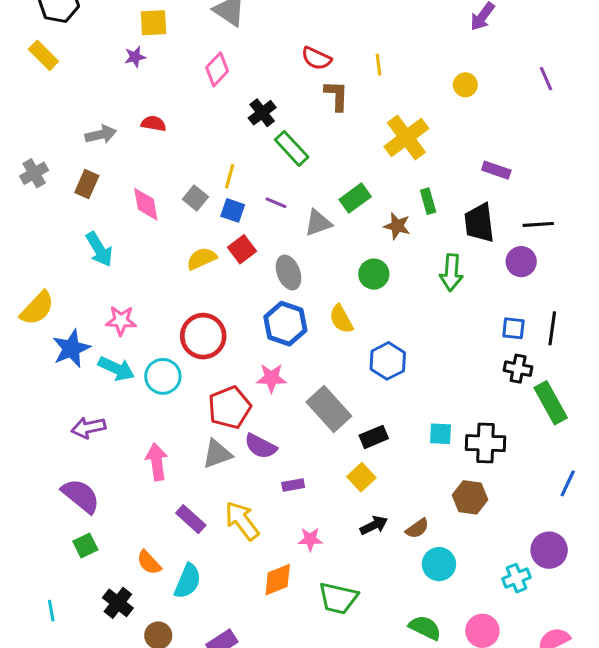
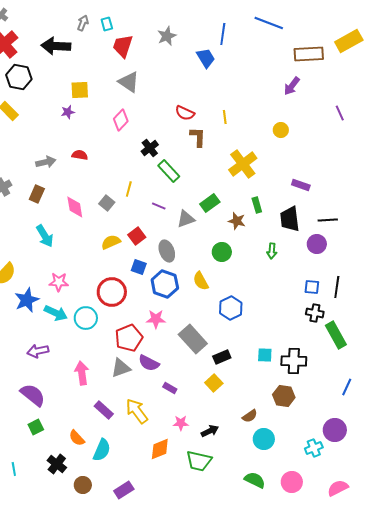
purple line: (546, 79) -> (340, 113), moved
blue square: (233, 210) -> (139, 267), moved
green arrow: (451, 272) -> (272, 251), size x0.7
purple rectangle: (293, 485) -> (170, 388), turned 40
black arrow: (374, 525) -> (210, 431), moved

